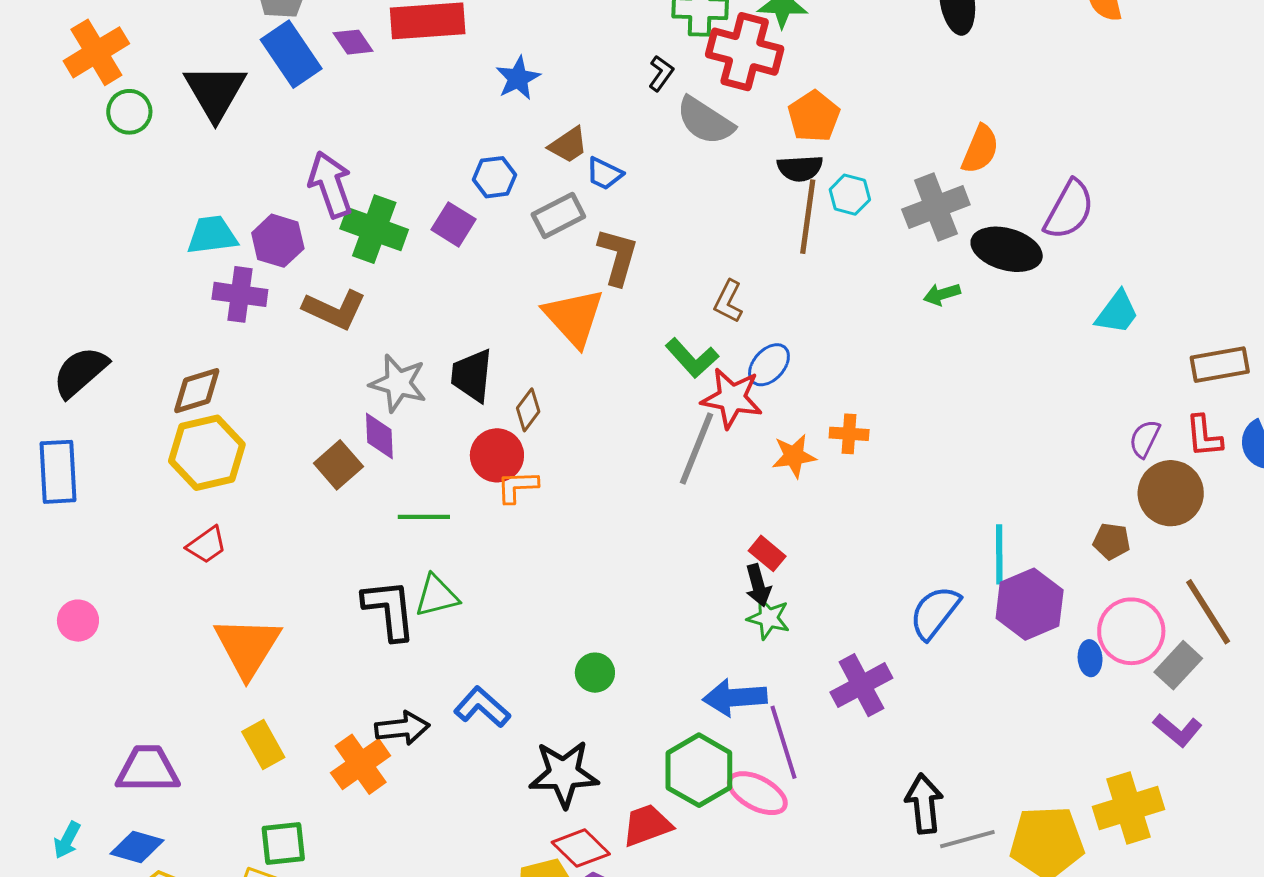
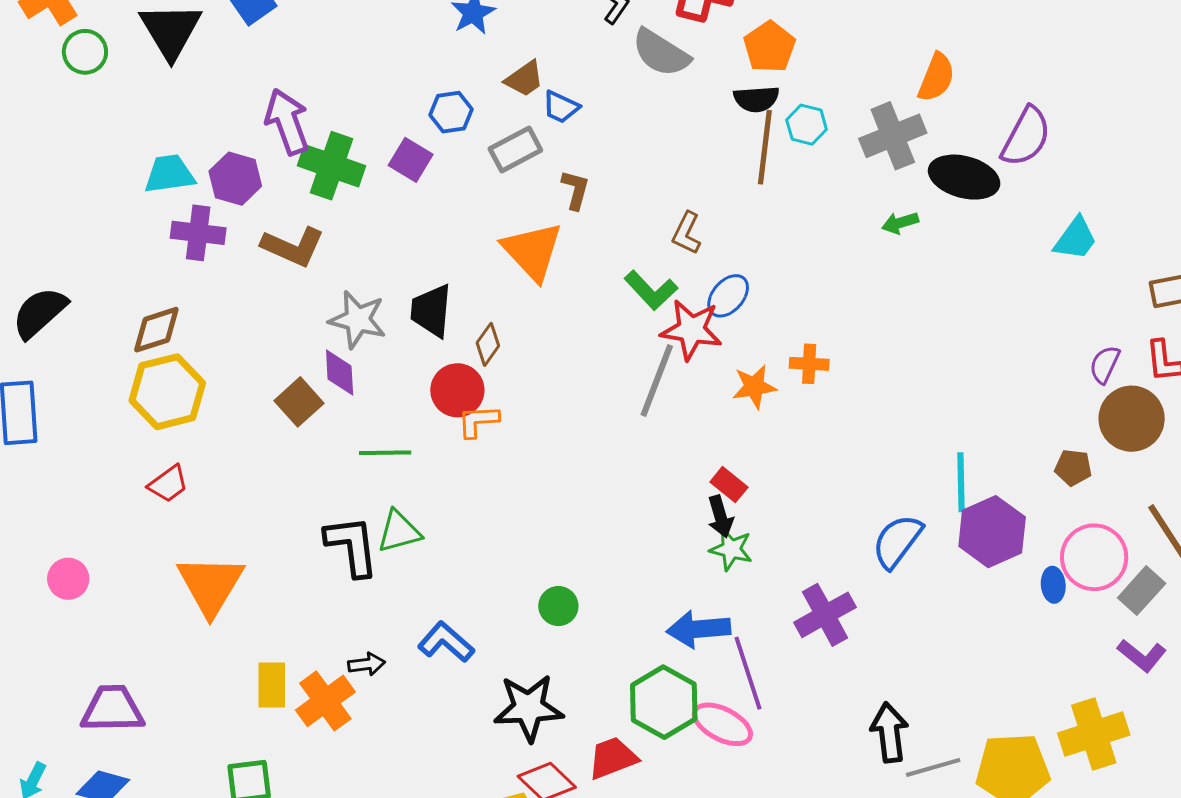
brown L-shape: (618, 257) -> (575, 190), size x0.7
pink circle: (78, 621) -> (68, 579), moved
black arrow: (402, 728) -> (367, 664), size x0.7
yellow rectangle: (263, 745) -> (272, 685), moved, turned 30

